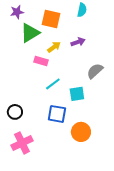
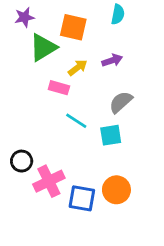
gray semicircle: (95, 71) -> (121, 102), moved
cyan line: (53, 84) -> (76, 121), turned 70
blue square: (57, 114) -> (82, 198), moved
pink cross: (22, 143) -> (49, 181), moved

